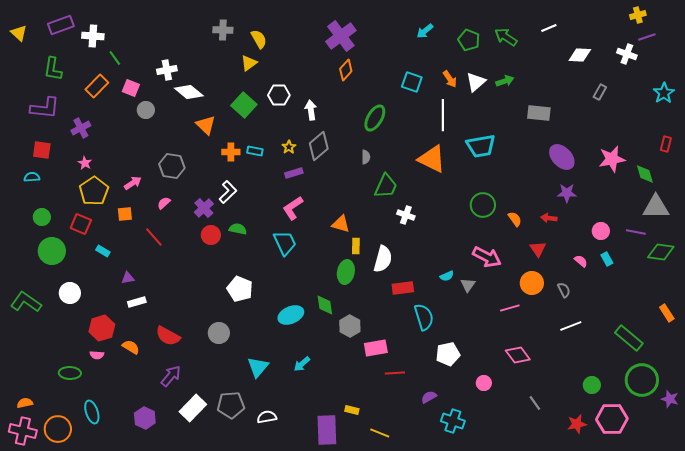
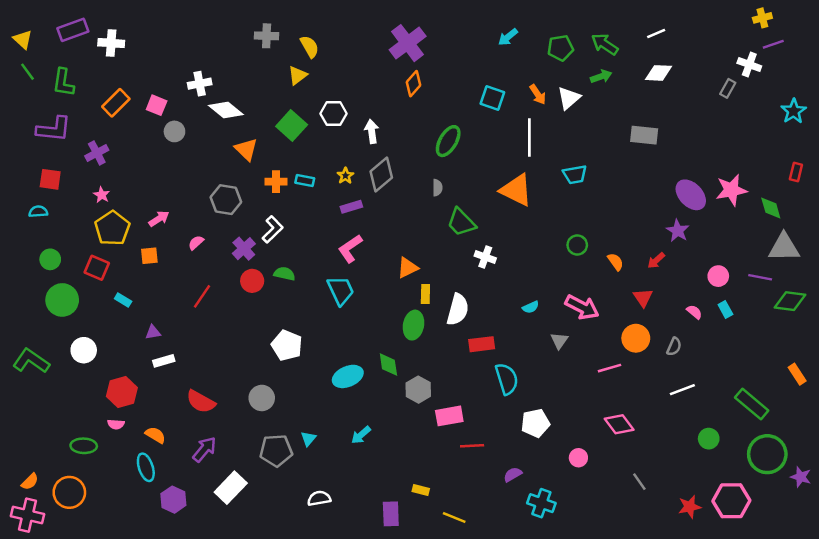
green pentagon: (469, 40) -> (561, 48), turned -30
white diamond: (580, 55) -> (658, 73), moved
green line: (115, 58) -> (27, 72), moved
green arrow: (505, 81) -> (601, 76), moved
gray rectangle: (600, 92) -> (728, 88), moved
cyan trapezoid: (481, 146) -> (575, 174), size x0.7
purple ellipse: (562, 157) -> (691, 195), moved
gray hexagon: (172, 166) -> (226, 200), moved
green trapezoid: (386, 186) -> (461, 222), turned 112
purple star: (567, 193) -> (678, 231), turned 30
green circle: (483, 205) -> (577, 245), size x0.7
red arrow: (549, 218) -> (656, 261), turned -49
orange triangle: (341, 224) -> (408, 268), turned -42
red line: (154, 237) -> (202, 296), moved, turned 75
cyan semicircle: (447, 276) -> (531, 307), moved
gray semicircle: (564, 290) -> (674, 347), turned 49
orange semicircle: (131, 347) -> (155, 435), moved
cyan triangle: (258, 367) -> (308, 439), size x0.6
green circle: (592, 385) -> (709, 439), moved
orange semicircle: (25, 403) -> (30, 482), turned 147
gray pentagon: (231, 405) -> (276, 451), moved
cyan ellipse: (92, 412) -> (146, 467), moved
orange circle: (58, 429) -> (69, 492), moved
purple rectangle: (327, 430) -> (391, 514), size x0.7

